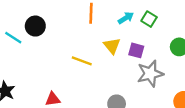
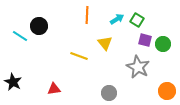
purple square: (136, 50) -> (145, 40), moved
gray star: (150, 74) -> (138, 67), turned -30

